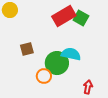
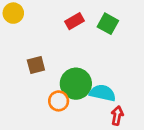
red rectangle: (64, 16) -> (75, 21), moved, size x0.6
cyan semicircle: (71, 54) -> (102, 93), moved

